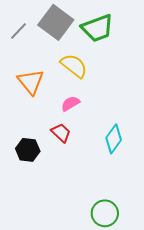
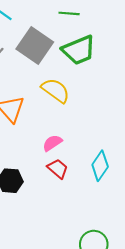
pink semicircle: (70, 104) -> (52, 143), moved
red trapezoid: (61, 133) -> (58, 169), moved

